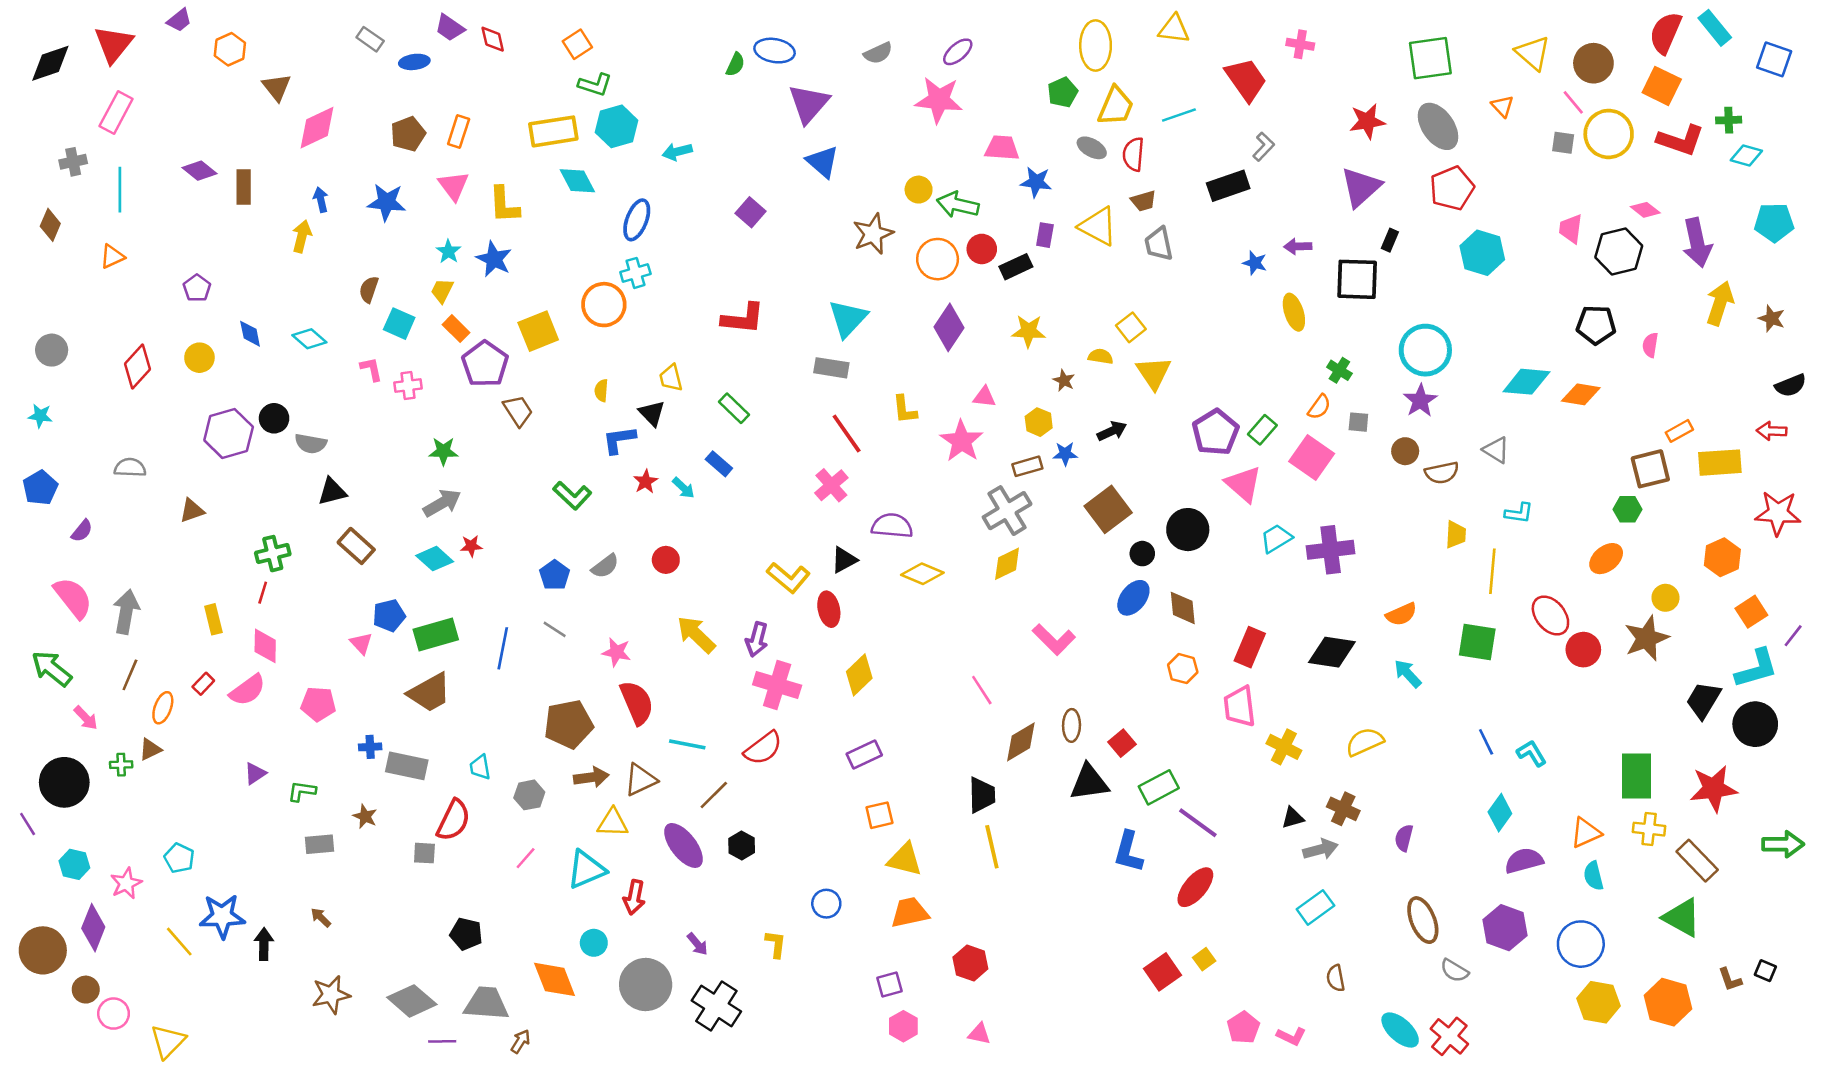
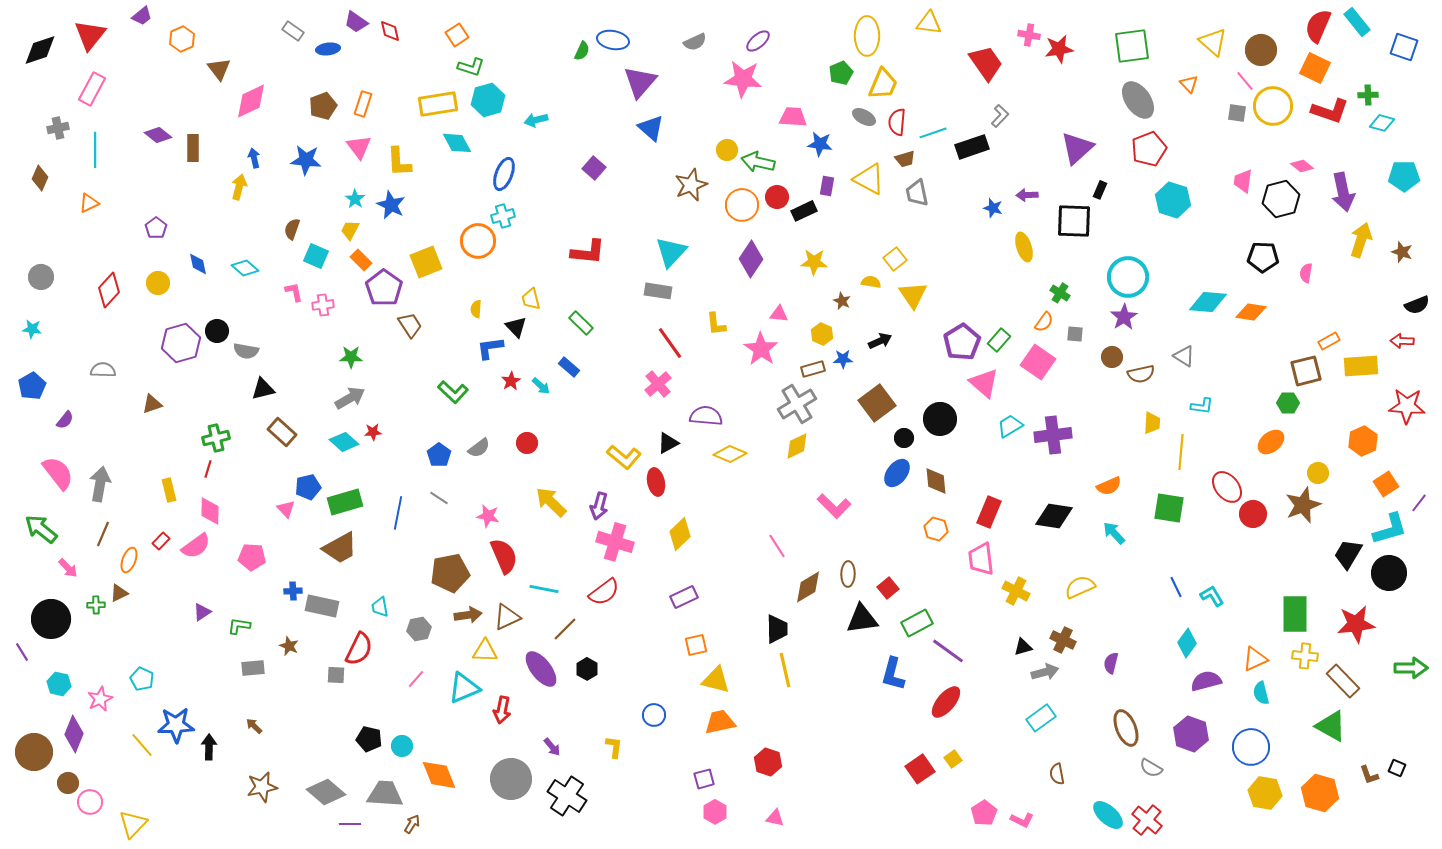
cyan line: (1179, 115) -> (933, 133), moved
red star: (1367, 121) -> (1059, 49), moved
cyan circle: (594, 943) -> (402, 746), moved

